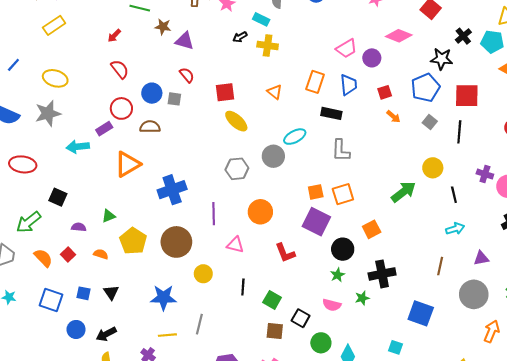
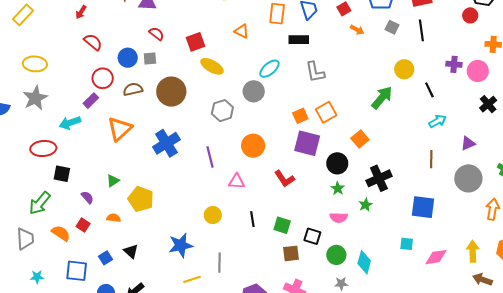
red ellipse: (23, 164) -> (43, 149), moved
purple semicircle: (79, 227) -> (87, 197), turned 56
brown circle: (176, 242) -> (171, 92), moved
blue square: (84, 293) -> (105, 258), turned -32

